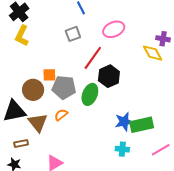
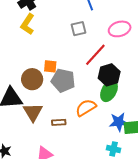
green ellipse: (90, 94) -> (109, 91), moved
orange semicircle: (61, 115) -> (86, 108), moved, size x1.5
brown rectangle: (21, 144) -> (59, 122), moved

